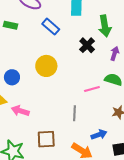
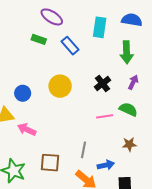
green rectangle: (11, 25) -> (39, 39), moved
black cross: (87, 45) -> (102, 83), moved
gray line: (75, 113) -> (84, 150), moved

